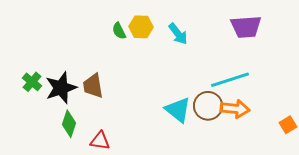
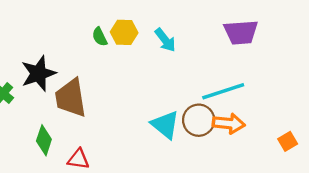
brown trapezoid: (93, 86) -> (71, 98), size x1.4
black star: (61, 88) -> (38, 73), moved

